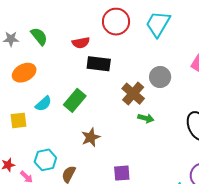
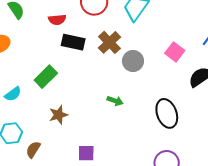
brown cross: (133, 94) -> (109, 42), moved
cyan semicircle: (43, 104) -> (13, 94), moved

